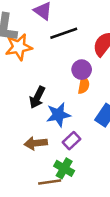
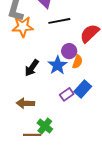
orange semicircle: (84, 85) -> (77, 62), moved
blue star: (58, 115) -> (58, 65), moved, turned -30
purple rectangle: (71, 141) -> (67, 94), moved

